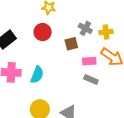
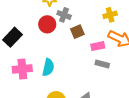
gray cross: (85, 28) -> (64, 15), moved

